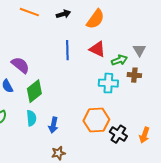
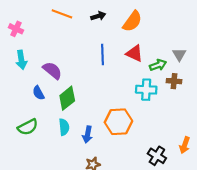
orange hexagon: (96, 120) -> (118, 122), moved
black cross: (118, 134) -> (157, 156), moved

